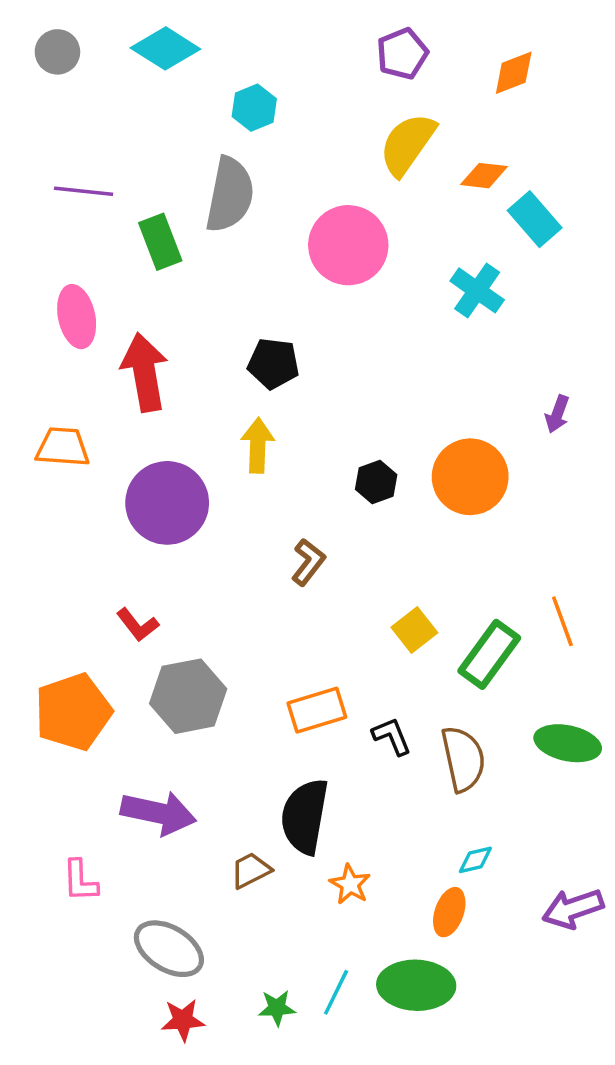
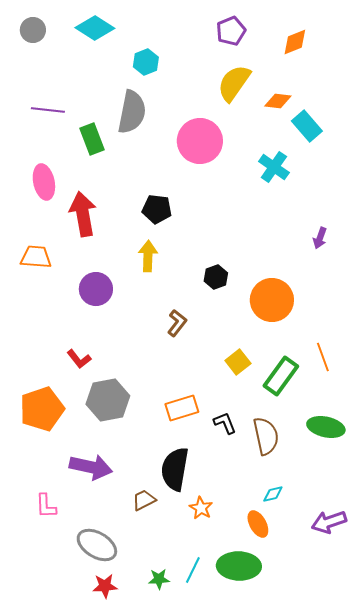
orange circle: (470, 477) -> (272, 300), moved
purple circle: (167, 503) -> (96, 289), size x0.7
orange ellipse: (449, 912) -> (258, 524), turned -48

